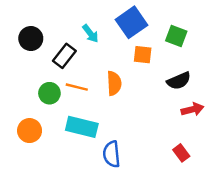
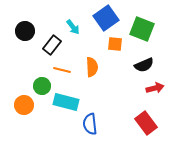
green square: (176, 36) -> (142, 29), size x1.4
green circle: (49, 93) -> (42, 86), moved
red rectangle: (181, 153) -> (146, 123), size x1.6

